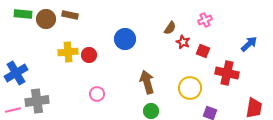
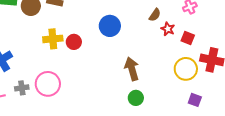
yellow circle: (190, 88) -> (186, 69), moved
pink circle: (97, 94) -> (48, 84), moved, size x1.6
gray cross: (37, 101) -> (22, 88), size x0.6

